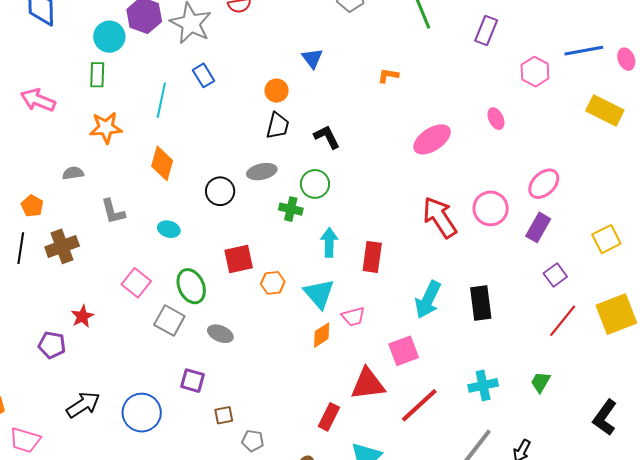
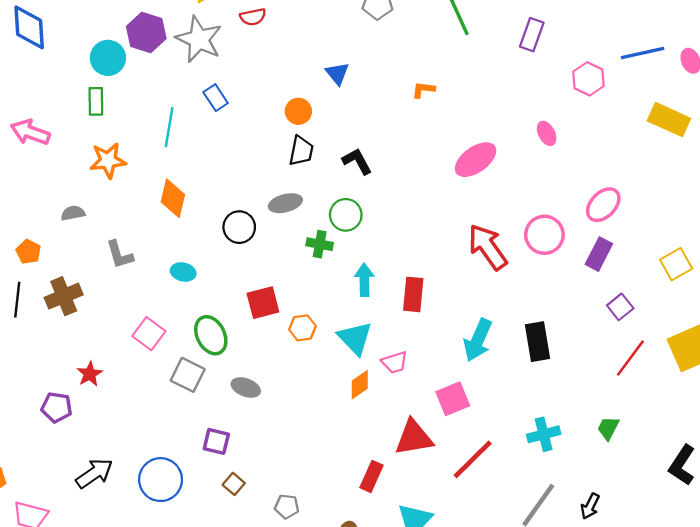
brown square: (224, 415) -> (234, 484), moved, turned -36

